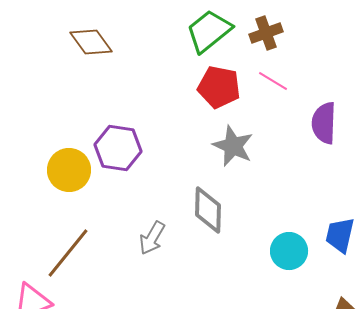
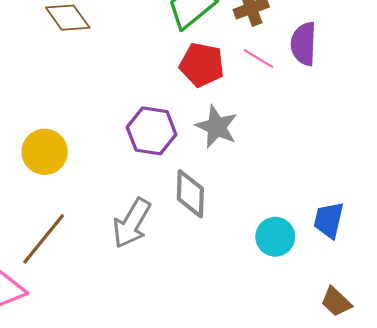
purple semicircle: (324, 123) -> (304, 44), moved
purple hexagon: (118, 148) -> (152, 131), moved
gray arrow: (152, 238) -> (132, 223), size x1.4

